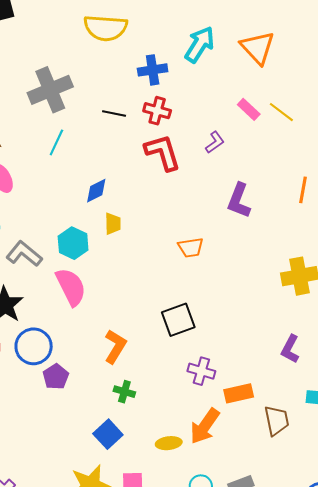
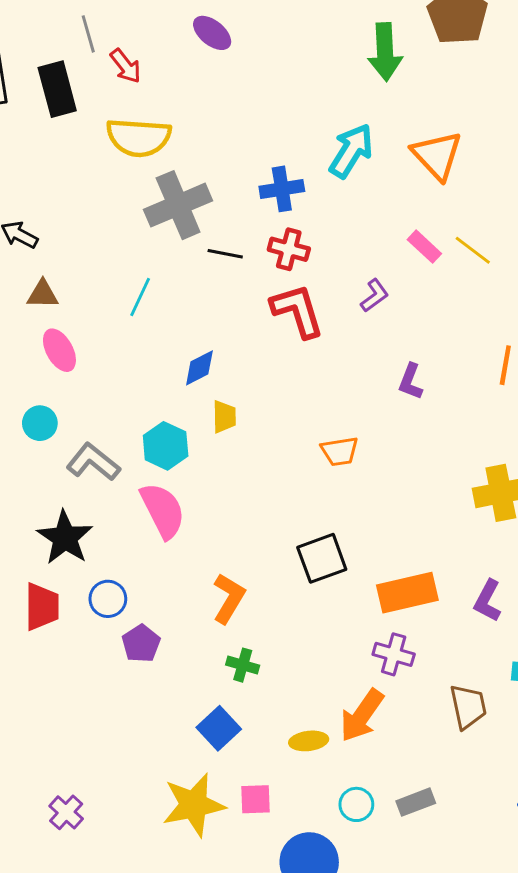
yellow semicircle: (105, 28) -> (139, 137), moved
gray cross: (50, 90) -> (178, 205), moved
purple L-shape: (239, 201) -> (410, 382), size x0.7
blue circle: (34, 346) -> (108, 599), size x0.7
purple cross: (201, 371) -> (394, 654), moved
orange rectangle: (239, 393) -> (407, 593), moved, size x1.4

